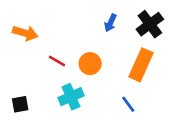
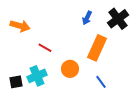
orange circle: (90, 64) -> (70, 69), moved
orange rectangle: (141, 65) -> (97, 48), moved
cyan cross: (71, 97) -> (37, 76), moved

